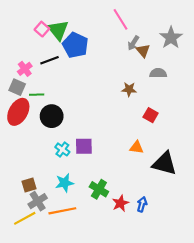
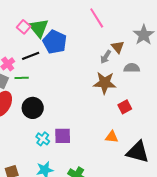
gray arrow: (133, 43) -> (106, 57), moved
brown star: (129, 89) -> (105, 83), size x1.6
green line: (37, 95) -> (22, 78), moved
red square: (151, 115) -> (125, 107), turned 32

